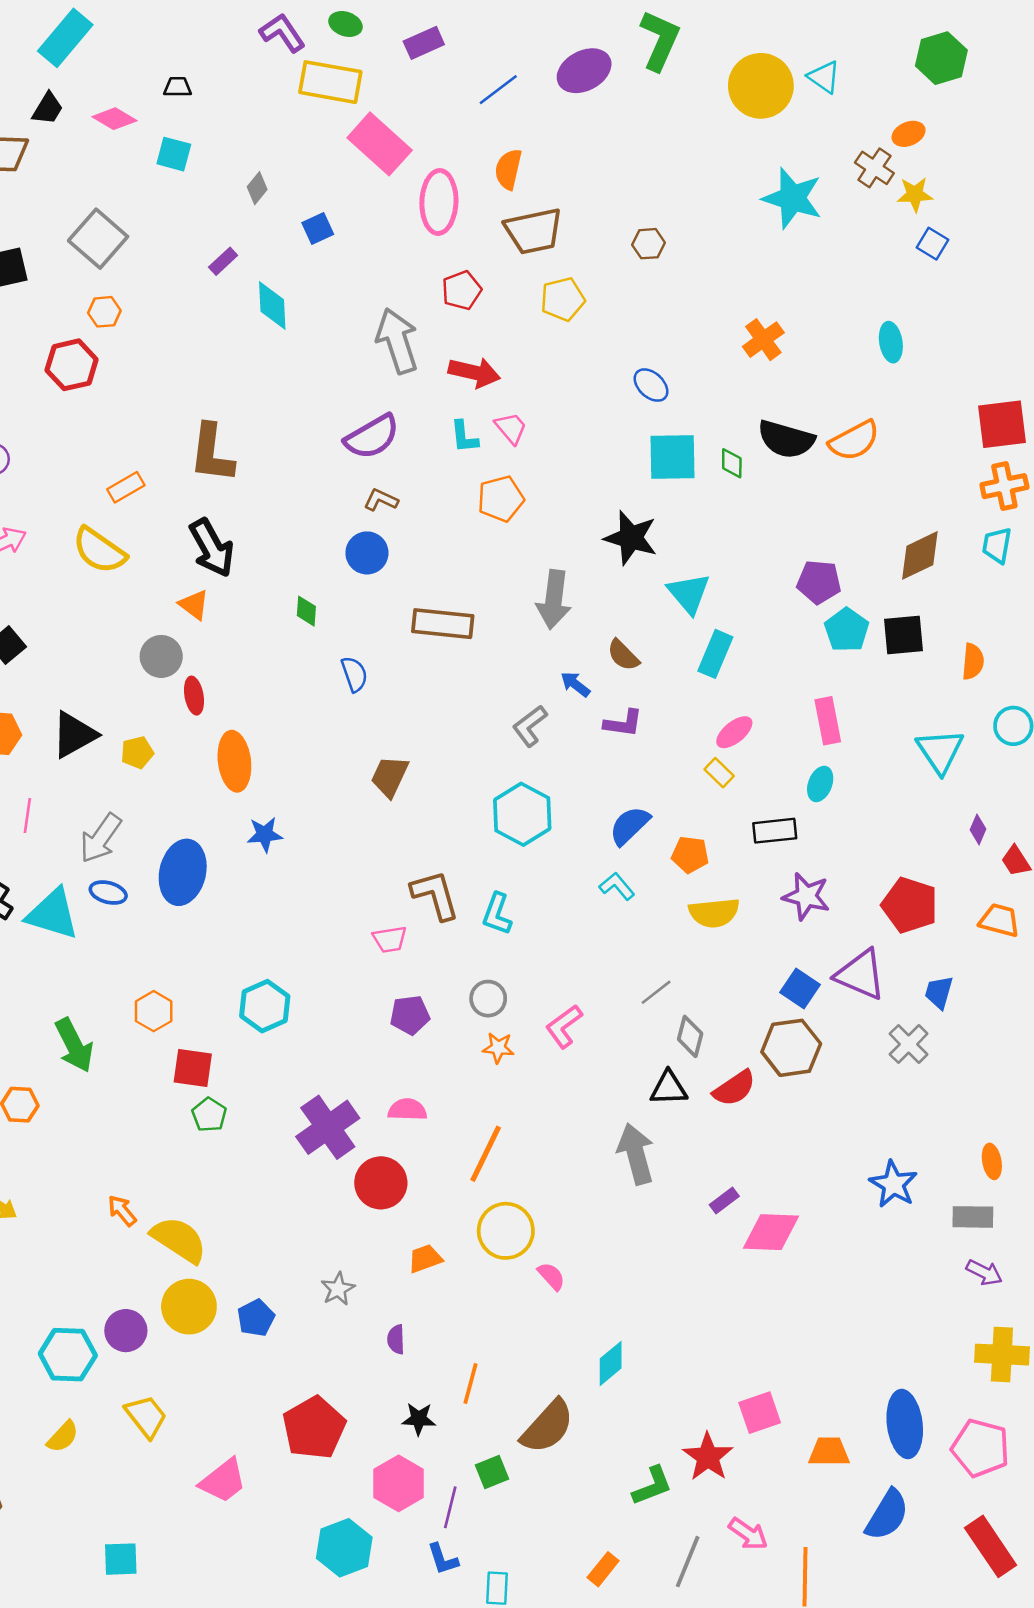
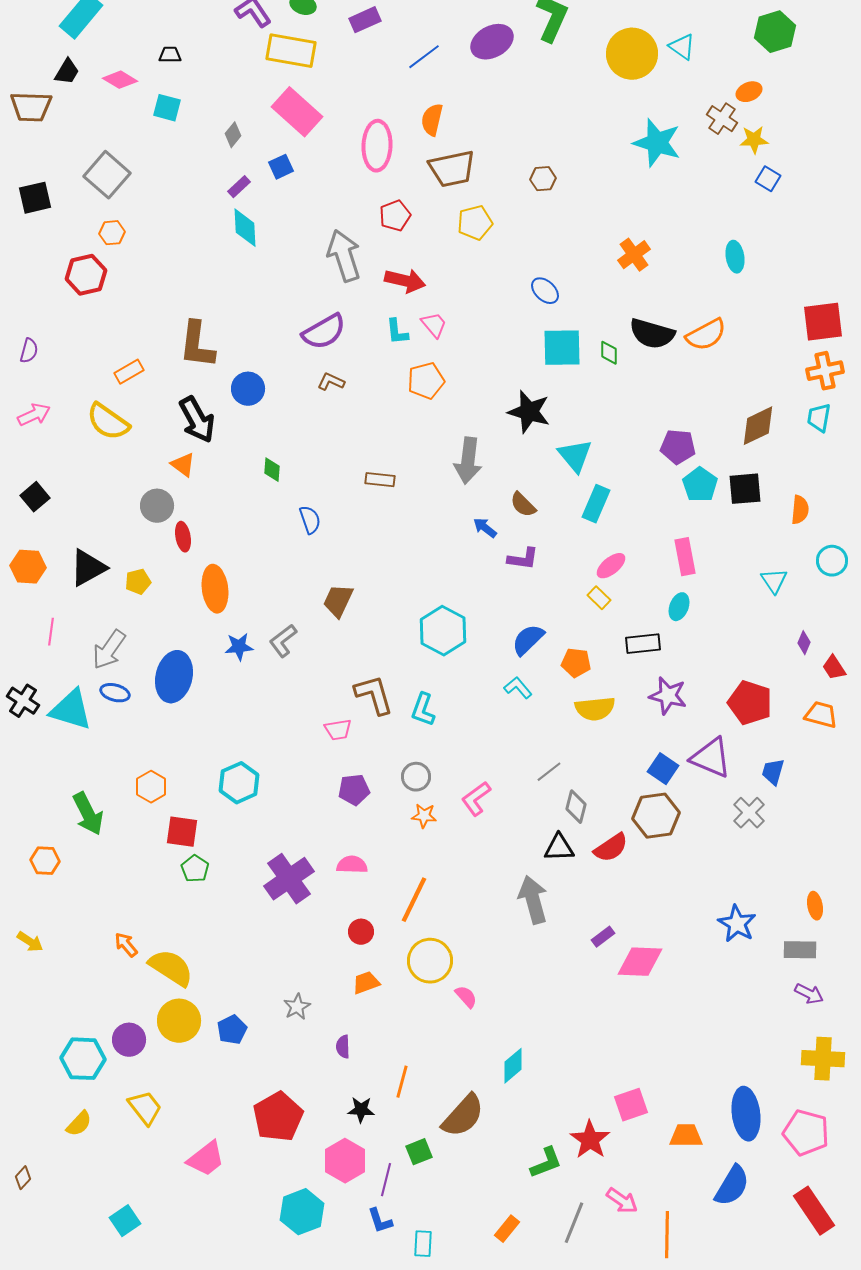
pink rectangle: (380, 144) -> (297, 112), moved
purple rectangle: (223, 261) -> (239, 187), moved
blue circle: (367, 553) -> (248, 389), moved
brown rectangle: (443, 624) -> (380, 480), size x0.6
gray L-shape: (530, 726) -> (283, 641), moved
cyan triangle: (940, 751) -> (774, 581), size x0.7
red circle: (381, 1183) -> (361, 932), moved, size x0.6
cyan square: (121, 1559) -> (125, 1221), turned -32

